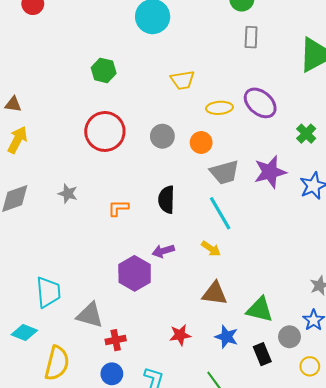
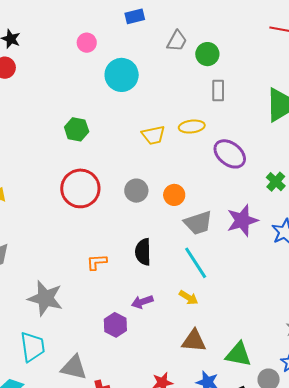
yellow ellipse: (219, 108) -> (192, 127), moved
gray star: (68, 194) -> (45, 298), moved, size x1.8
purple hexagon: (135, 273) -> (115, 325), size x0.7

